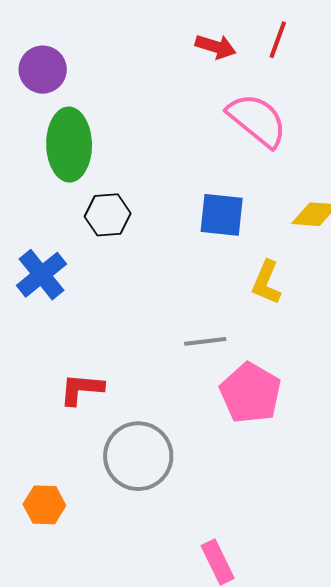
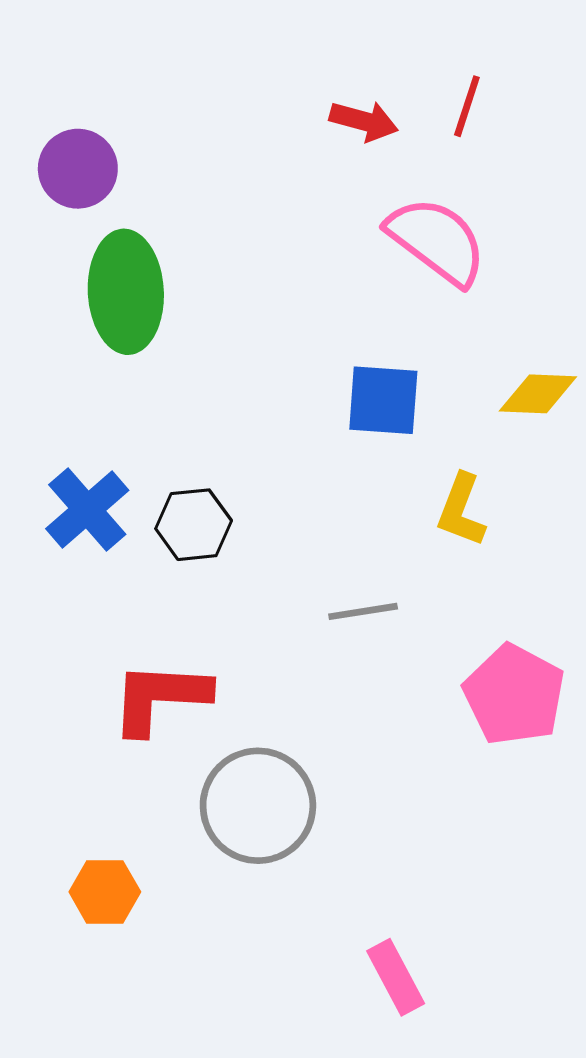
black hexagon: (108, 215) -> (194, 525), moved
red L-shape: (82, 389) -> (160, 698), size x1.4
pink pentagon: (250, 393) -> (514, 695), moved

